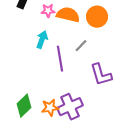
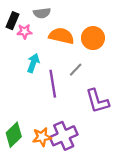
pink star: (48, 11) -> (25, 32), moved

